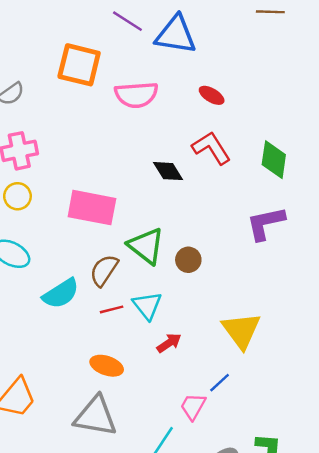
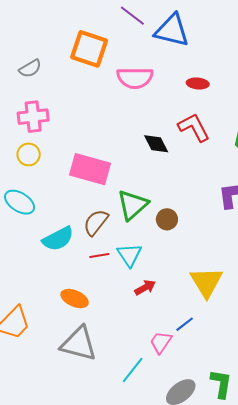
red ellipse: (212, 95) -> (198, 83), turned -30
green triangle: (146, 246) -> (133, 205), turned 36
orange ellipse: (107, 366) -> (75, 299), moved

